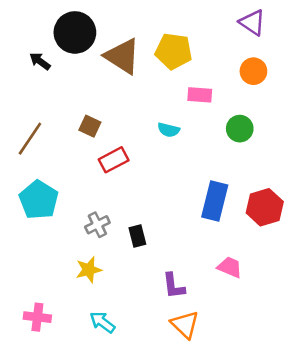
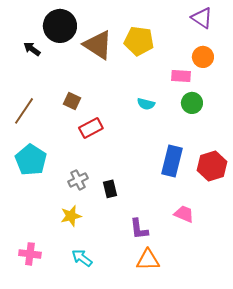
pink rectangle: (200, 95) -> (181, 76), moved
cyan semicircle: (169, 130) -> (146, 104), moved
orange triangle: (185, 325) -> (148, 260), turned -45

